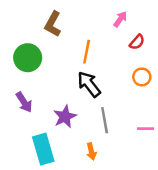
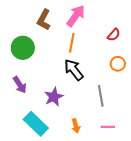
pink arrow: (120, 19) -> (76, 16), moved, size x1.6
gray line: (105, 120) -> (101, 96), moved
pink line: (145, 129) -> (108, 127), moved
cyan rectangle: (43, 149) -> (36, 124), turned -30

